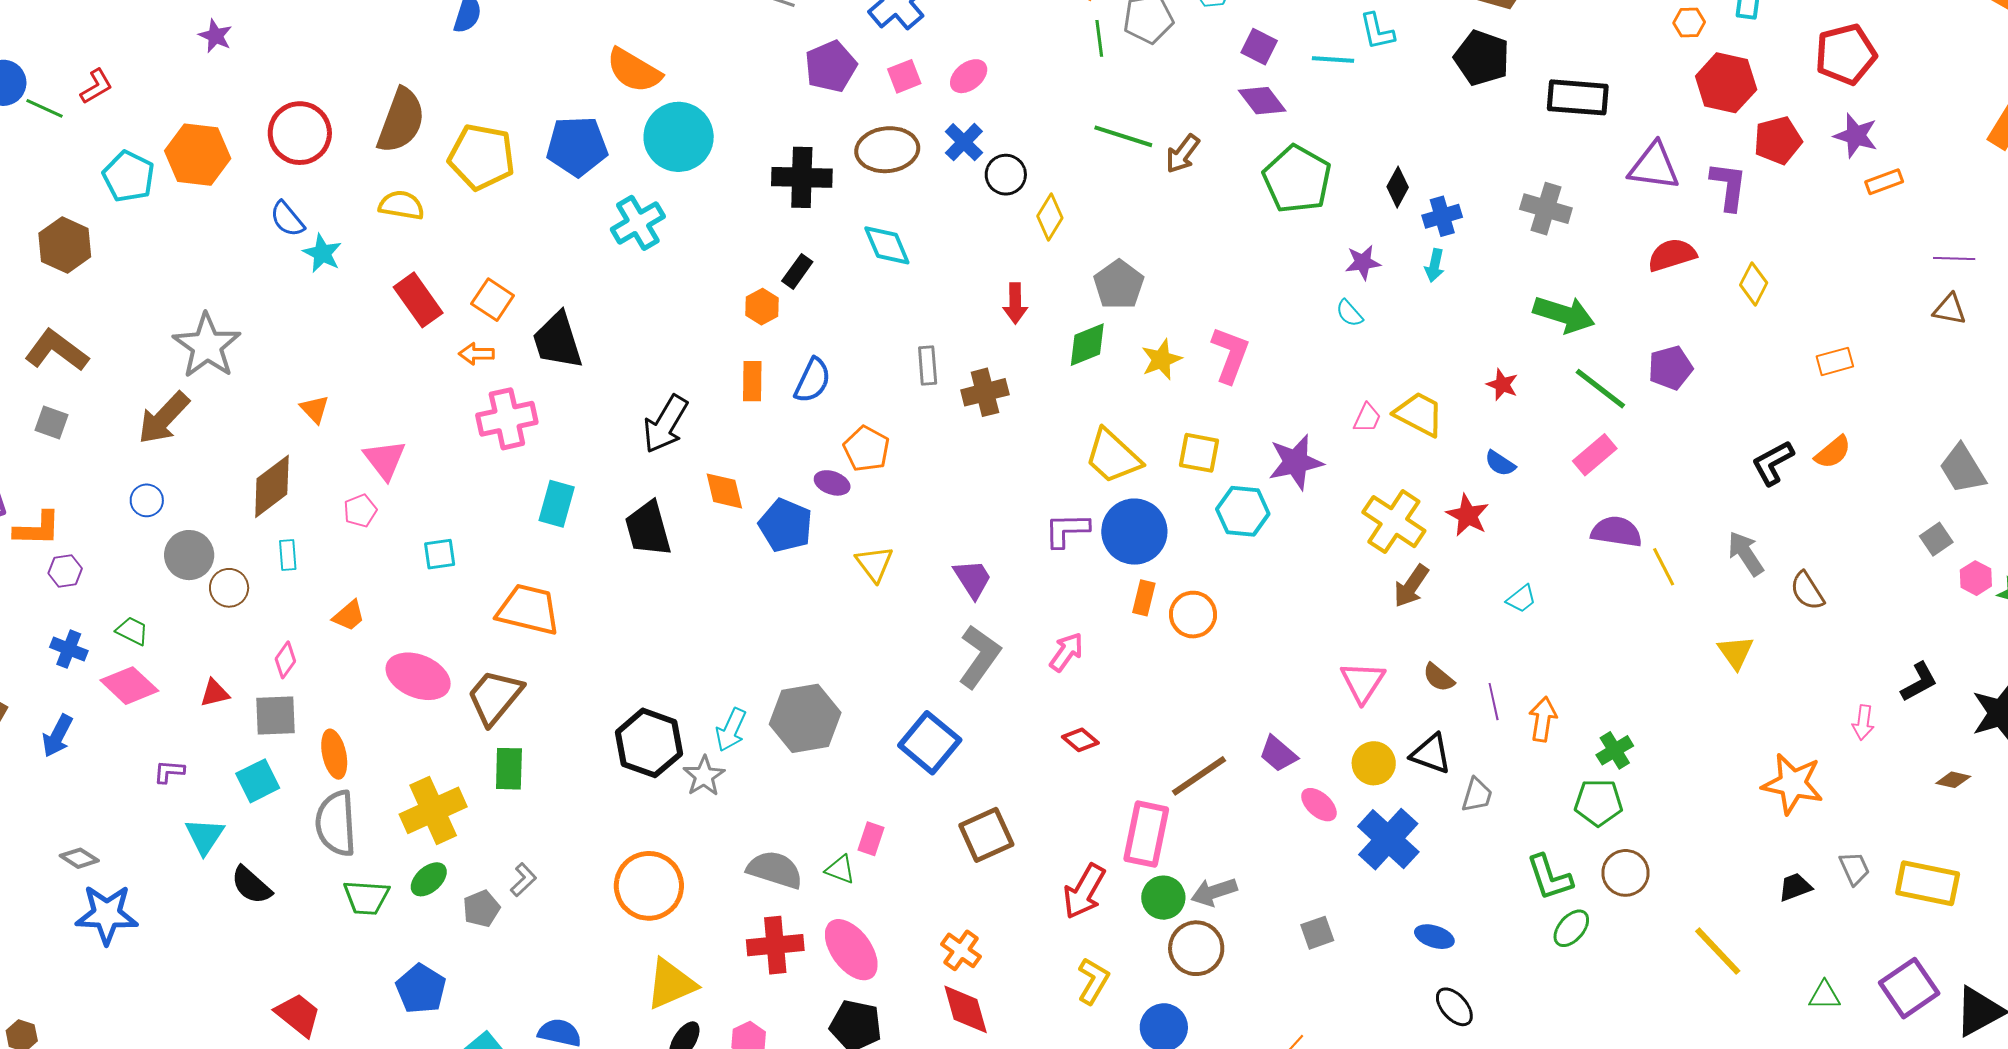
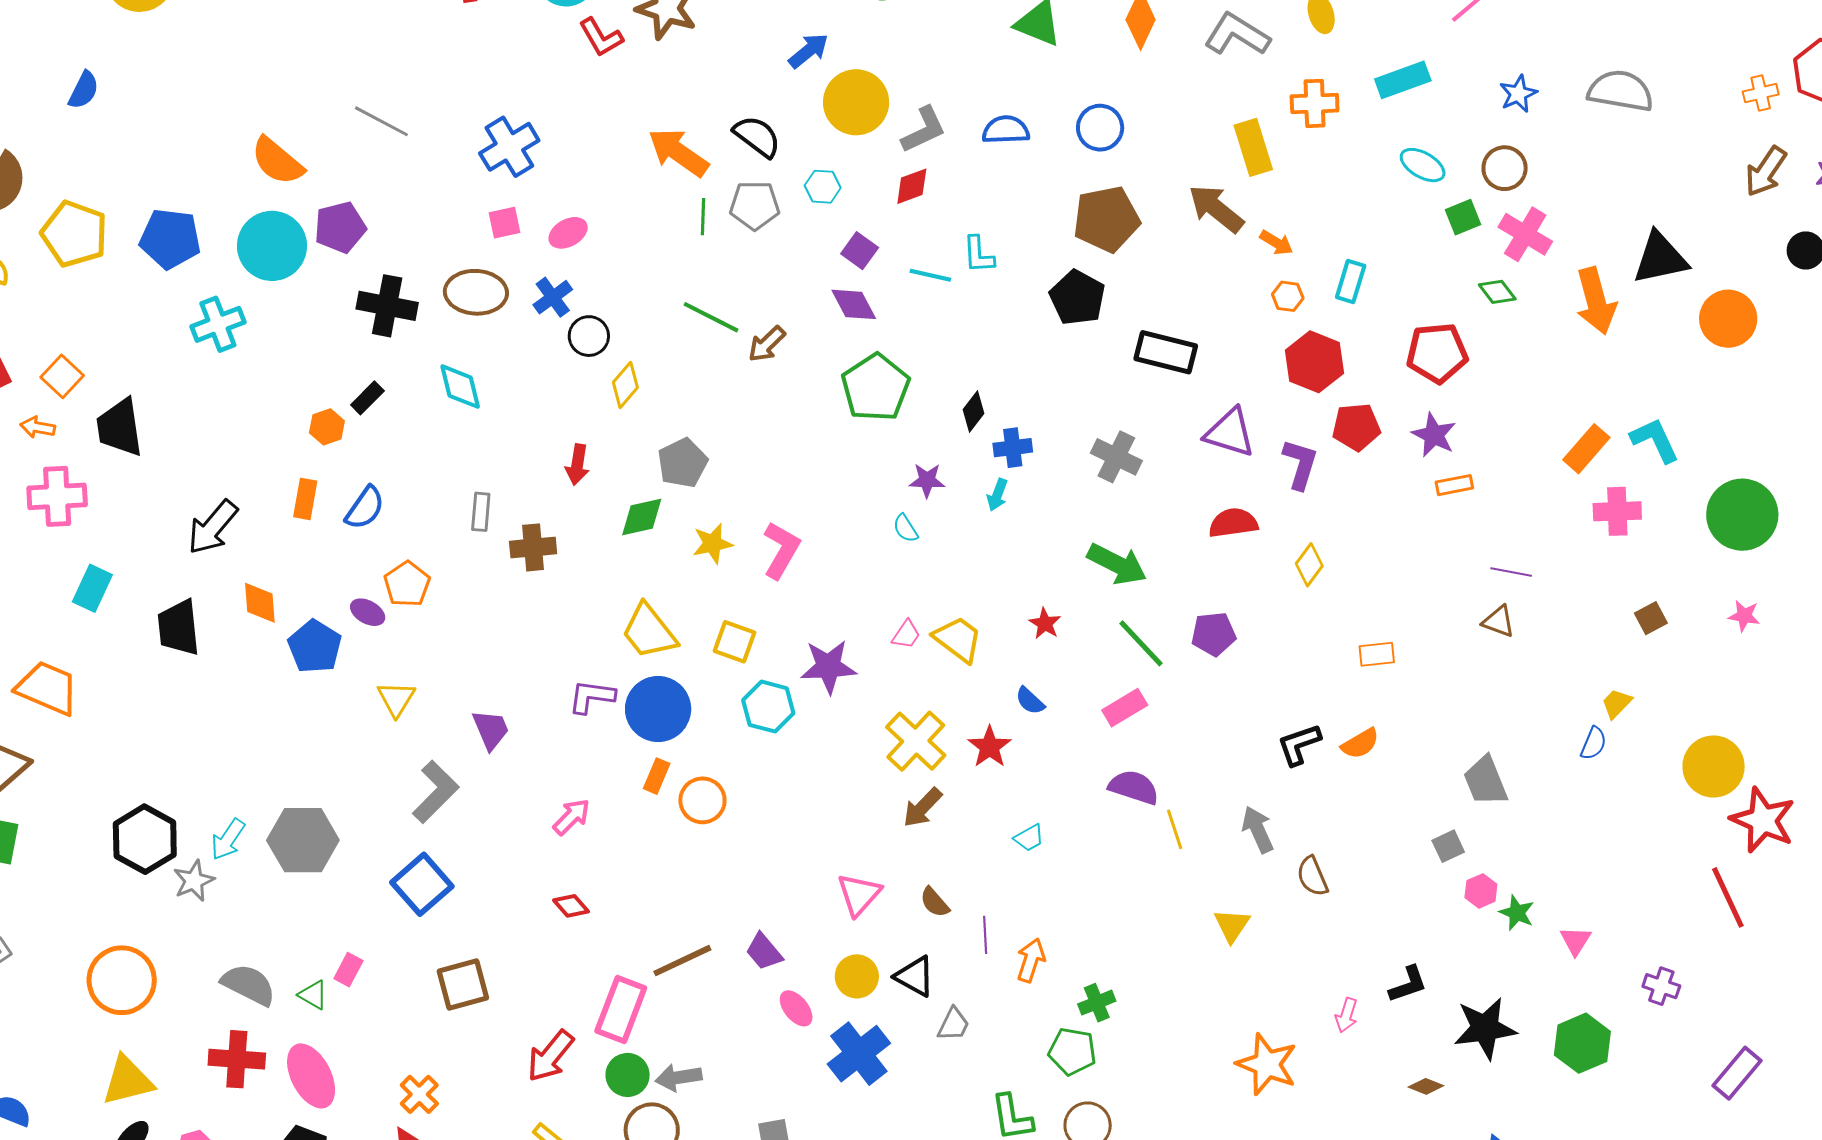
purple pentagon: (831, 66) -> (340, 227), moved
orange semicircle: (634, 70) -> (277, 161), moved
gray L-shape: (979, 657) -> (436, 792), moved

